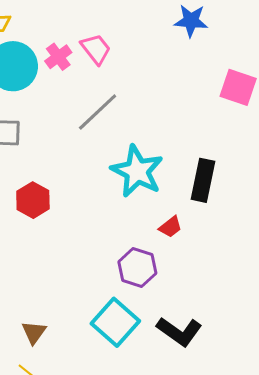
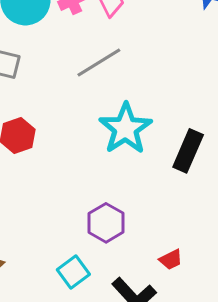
red trapezoid: (170, 227) -> (171, 260), moved
cyan square: (115, 322) -> (73, 272), size x0.7

